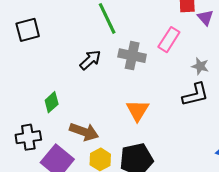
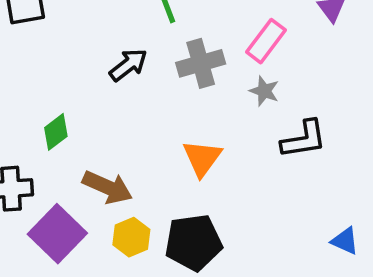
gray cross: (132, 56) -> (201, 63), turned -32
gray star: (200, 66) -> (264, 91), moved

